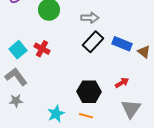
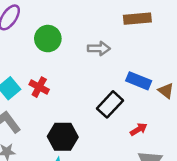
black rectangle: (93, 42) -> (110, 104), moved
black hexagon: (89, 92) -> (63, 137), moved

